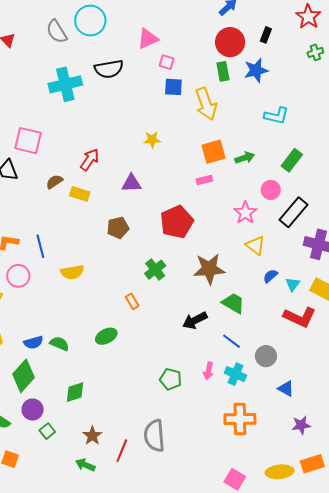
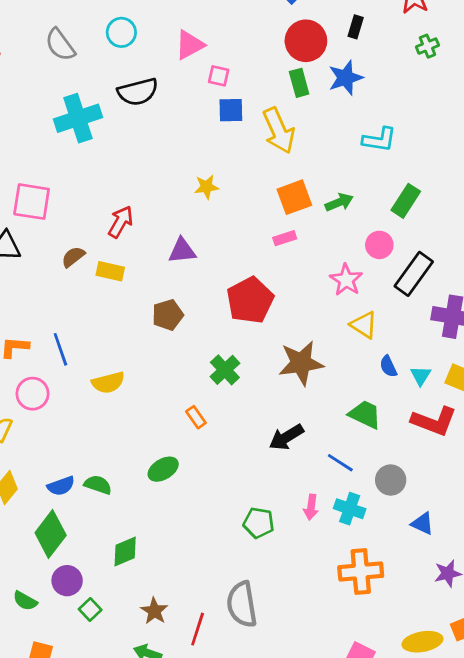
cyan circle: (90, 20) -> (121, 32), moved, size x0.7
blue semicircle: (270, 276) -> (388, 366), turned -70
green trapezoid: (233, 303) -> (365, 414), moved

